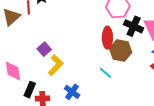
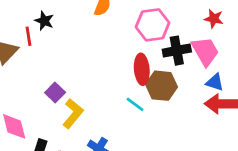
black cross: (134, 26) -> (177, 51), turned -30
cyan line: (106, 73) -> (135, 104), moved

